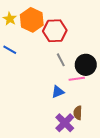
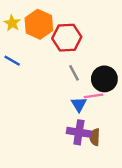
blue triangle: (58, 92) -> (79, 104), moved, turned -40
purple cross: (65, 123) -> (79, 132), moved, turned -36

